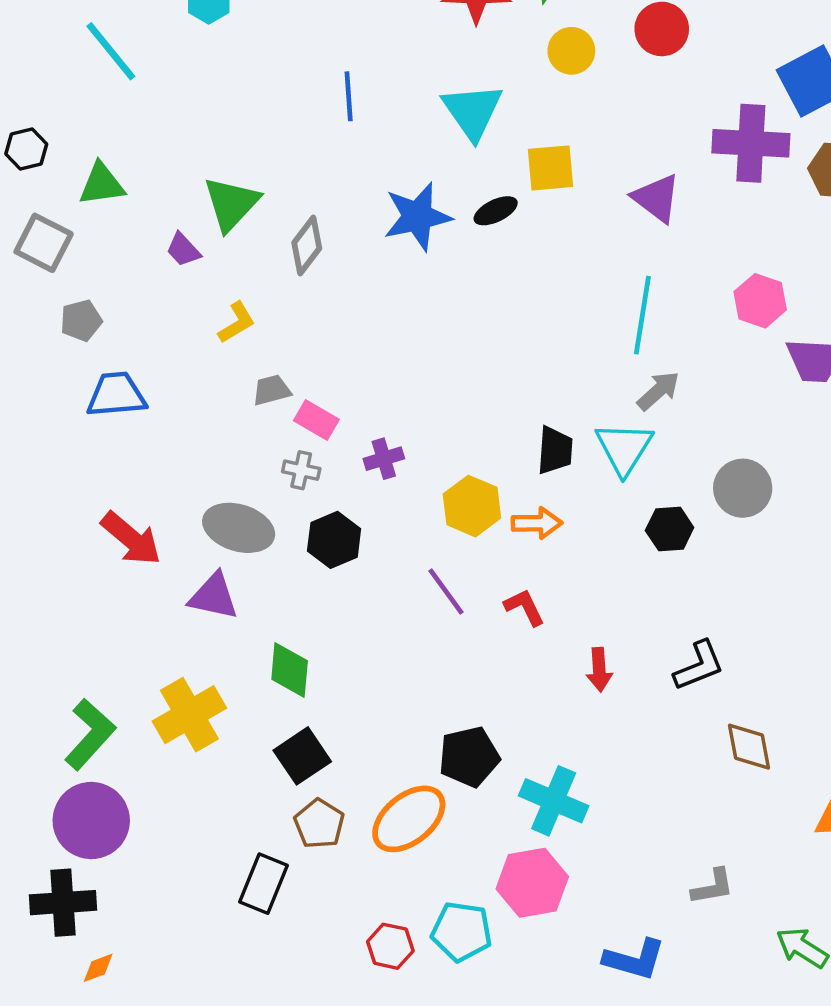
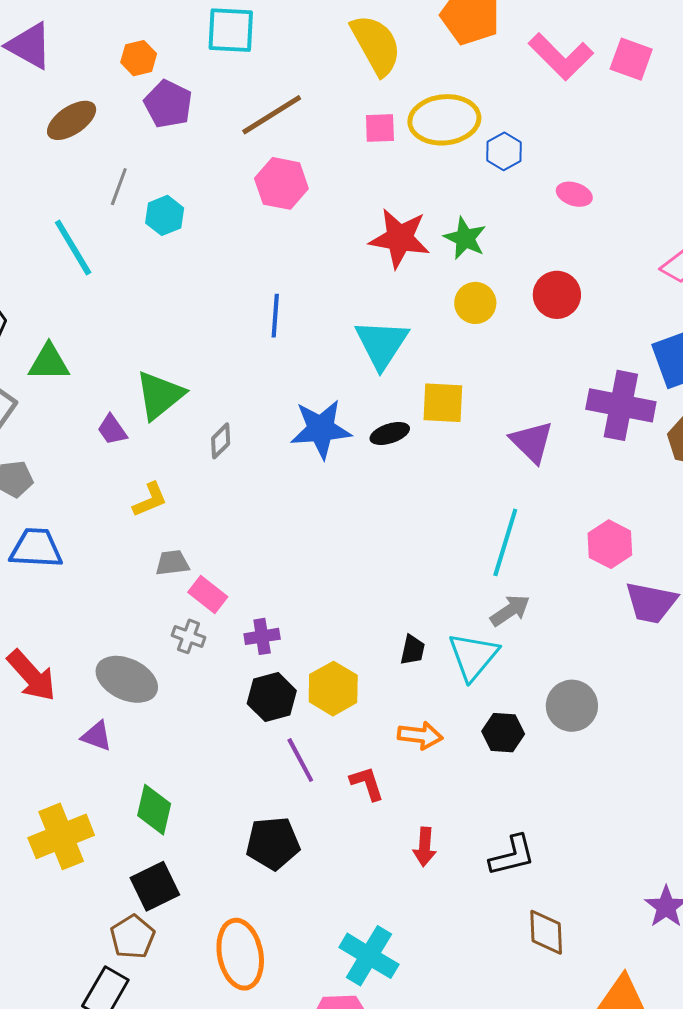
gray diamond: (307, 246) -> (221, 441), size x0.7
black trapezoid: (555, 450) -> (413, 650), size x0.7
orange arrow: (537, 523) -> (420, 735), moved
black hexagon: (334, 540) -> (272, 697), moved
purple triangle: (214, 596) -> (97, 736), size x0.7
black pentagon: (469, 757) -> (273, 843), moved
orange ellipse: (409, 819) -> (240, 954), turned -70
brown pentagon: (319, 824) -> (132, 937), moved

